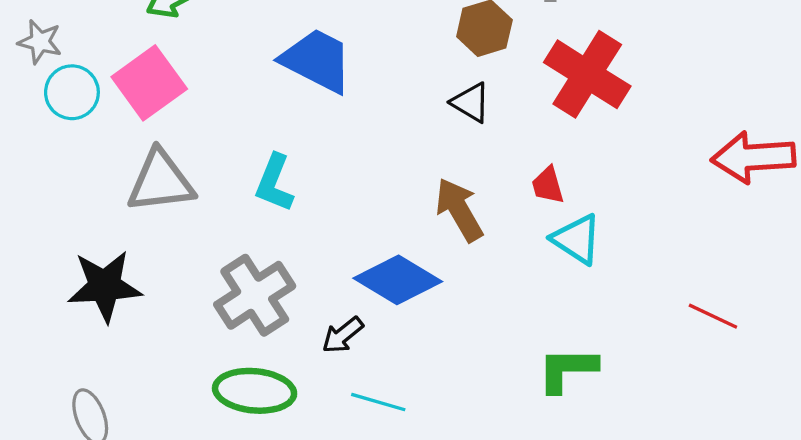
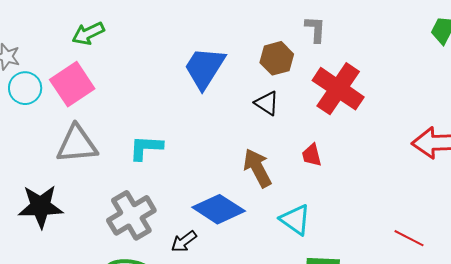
blue trapezoid: (317, 60) -> (205, 68), moved, turned -87
cyan L-shape: (274, 183) -> (146, 148), turned 69
cyan triangle: (577, 239) -> (295, 220), moved

